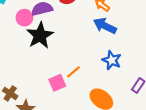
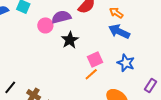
black star: (40, 35) -> (70, 40), moved, size x0.7
pink square: (57, 83) -> (95, 59), moved

